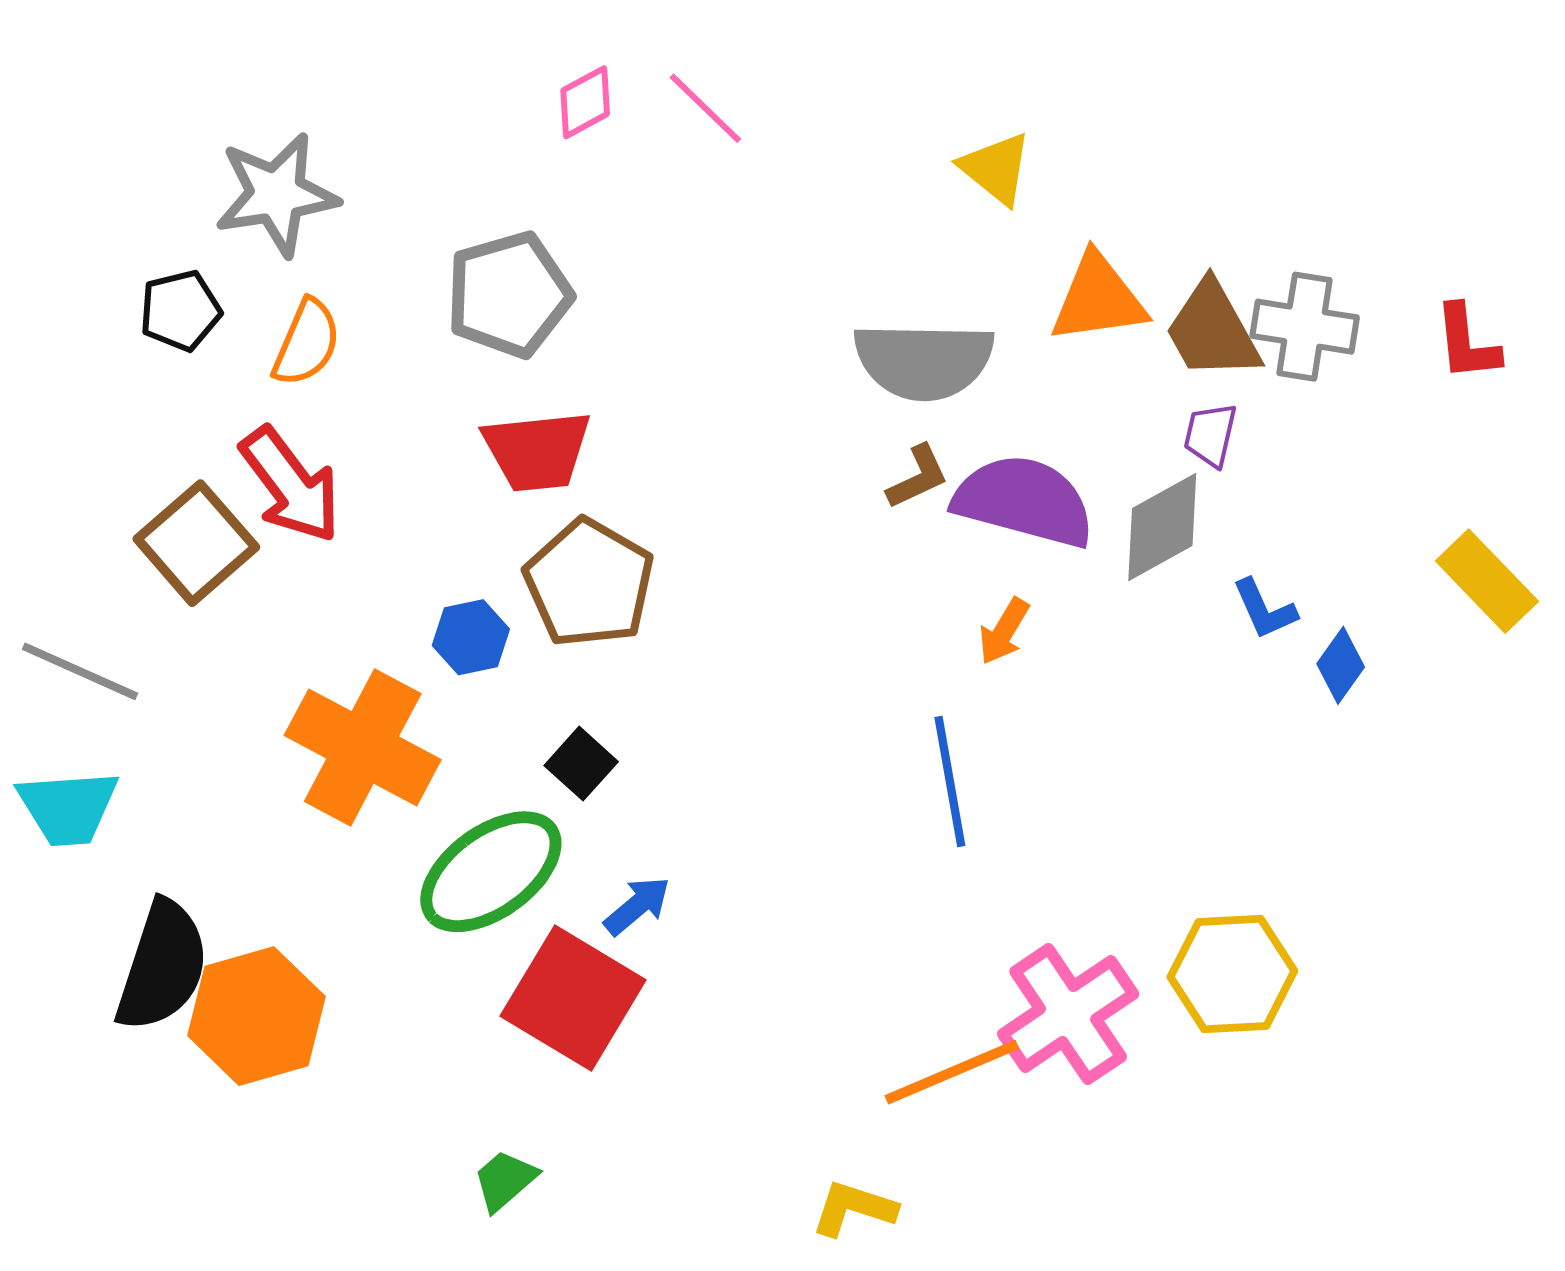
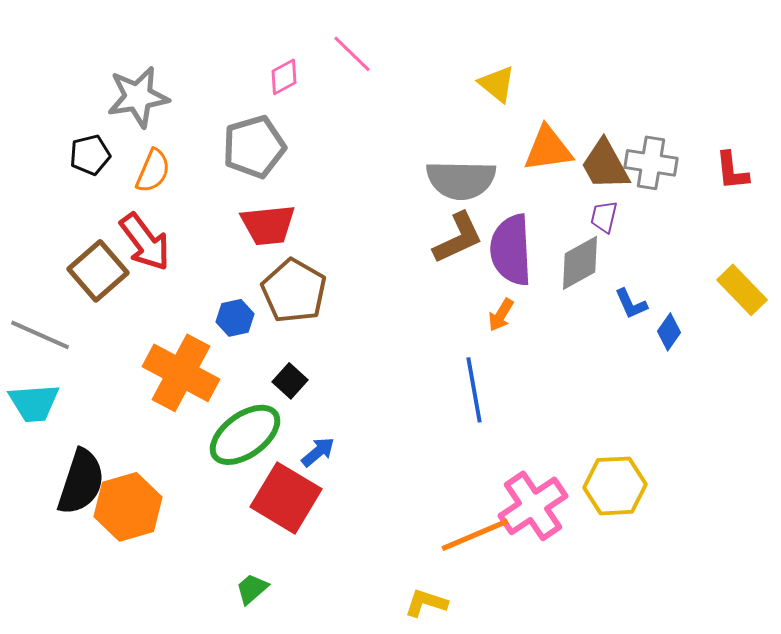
pink diamond: (585, 102) -> (284, 77), moved
brown L-shape: (918, 477) -> (458, 238), size x1.6
purple semicircle: (1024, 501) -> (511, 250), turned -108

